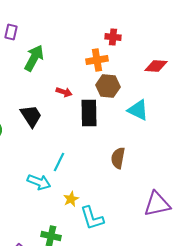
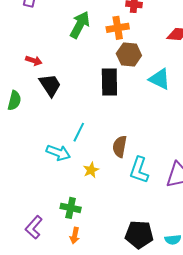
green arrow: (34, 58) -> (80, 25), moved
red arrow: (64, 92) -> (34, 61), moved
brown semicircle: (118, 158) -> (120, 147), moved
cyan L-shape: (92, 218) -> (139, 170), moved, turned 36

